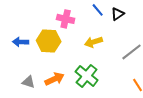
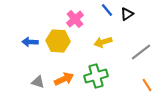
pink cross: (66, 19) -> (75, 19), turned 36
green cross: (87, 76) -> (96, 76), turned 35

